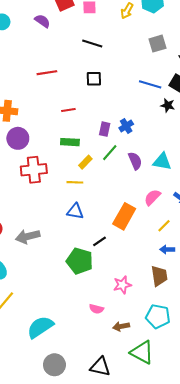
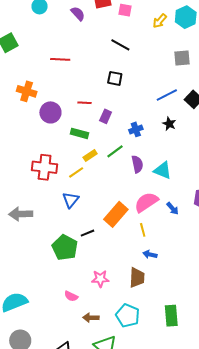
red line: (47, 73) -> (60, 59), moved
blue line: (150, 84) -> (167, 95), turned -55
black star: (168, 105) -> (169, 124), moved
purple rectangle: (105, 129) -> (106, 116), moved
purple circle: (18, 138) -> (50, 112), moved
red cross: (34, 170) -> (45, 167), moved
yellow line: (75, 182) -> (76, 172), turned -49
pink semicircle: (152, 197) -> (146, 202), size x1.4
blue triangle: (75, 211) -> (71, 200), turned 48
yellow line: (164, 226) -> (143, 230), moved, turned -72

